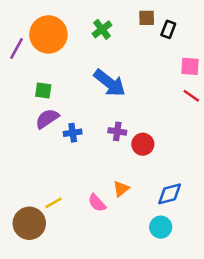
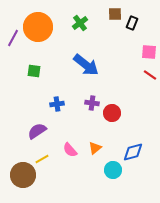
purple semicircle: (47, 119) -> (37, 131), moved
pink semicircle: (97, 203) -> (70, 150), moved
cyan circle: (161, 227) -> (113, 170), moved

